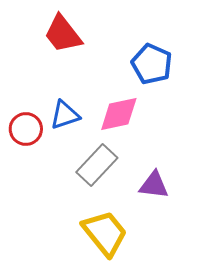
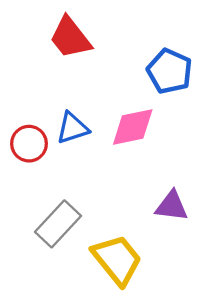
gray rectangle: (97, 165) -> (58, 224), moved

